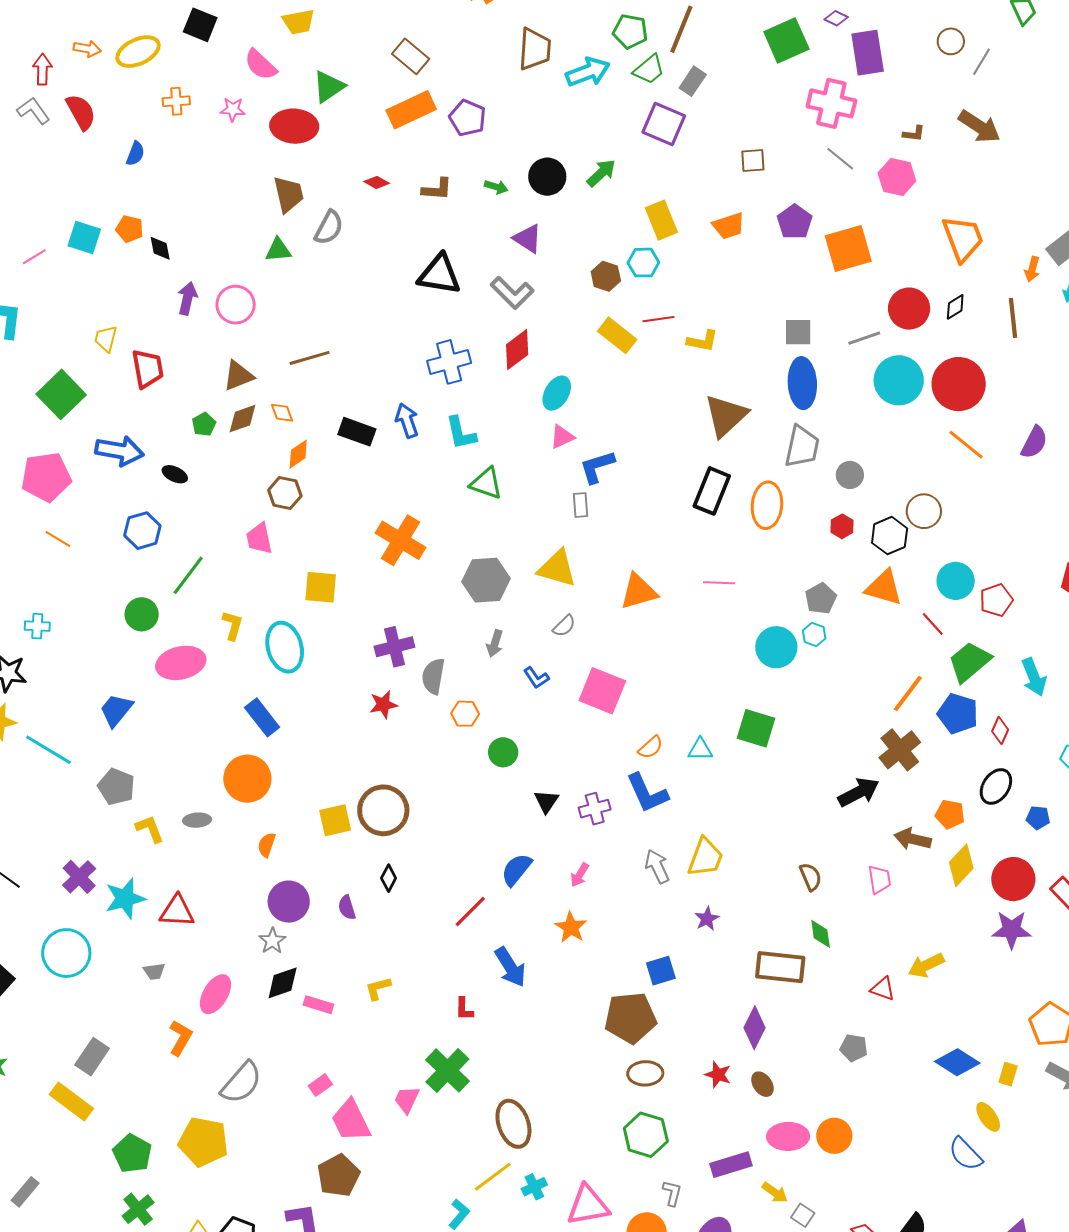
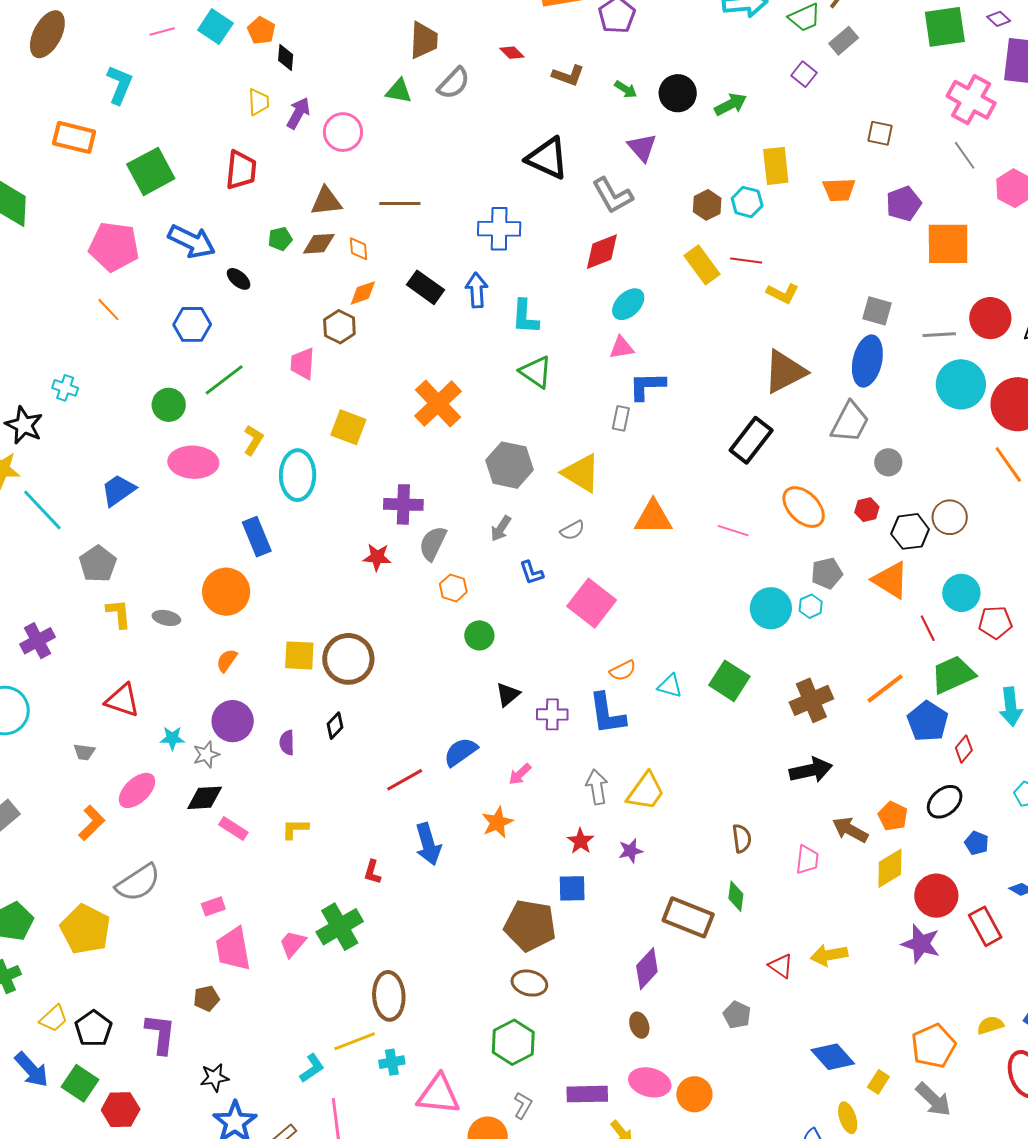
purple square: (664, 124) -> (804, 74), size x0.6
yellow trapezoid: (106, 339) -> (259, 102), moved, turned 148
blue cross: (449, 362) -> (499, 229), moved
orange ellipse: (767, 505) -> (804, 507), moved, turned -66
brown cross: (900, 750) -> (811, 700), moved
cyan star: (125, 898) -> (172, 738), moved, size x0.6
red star: (718, 1075) -> (580, 841), moved
brown pentagon: (338, 1176) -> (206, 998), size x0.6

